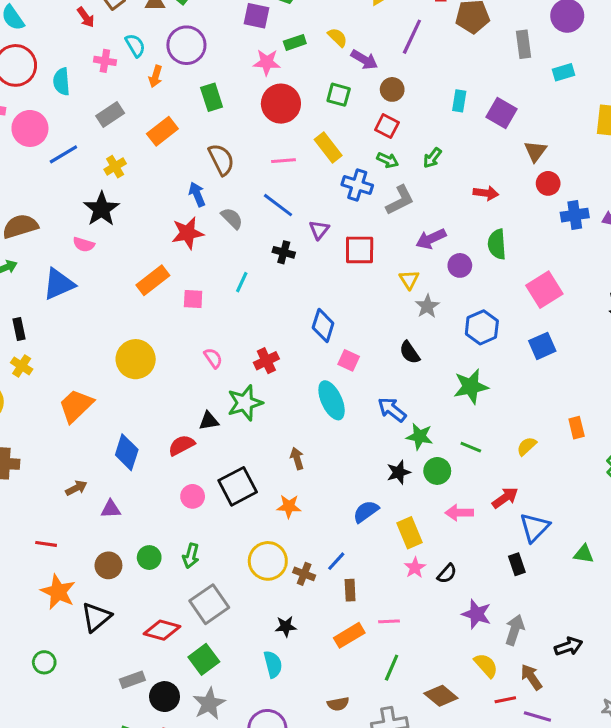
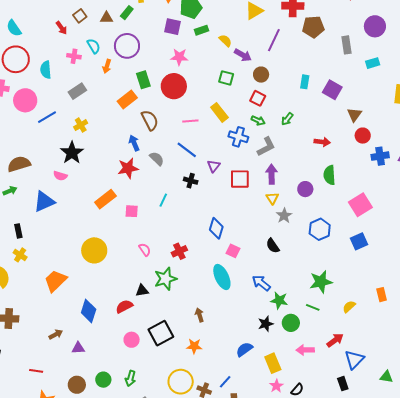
green rectangle: (295, 42) -> (201, 30), moved
red circle: (281, 104) -> (174, 86), moved
orange rectangle: (162, 131) -> (127, 100), moved
purple arrow: (431, 239) -> (272, 174), moved, turned 114
green star: (471, 387) -> (321, 282), moved

